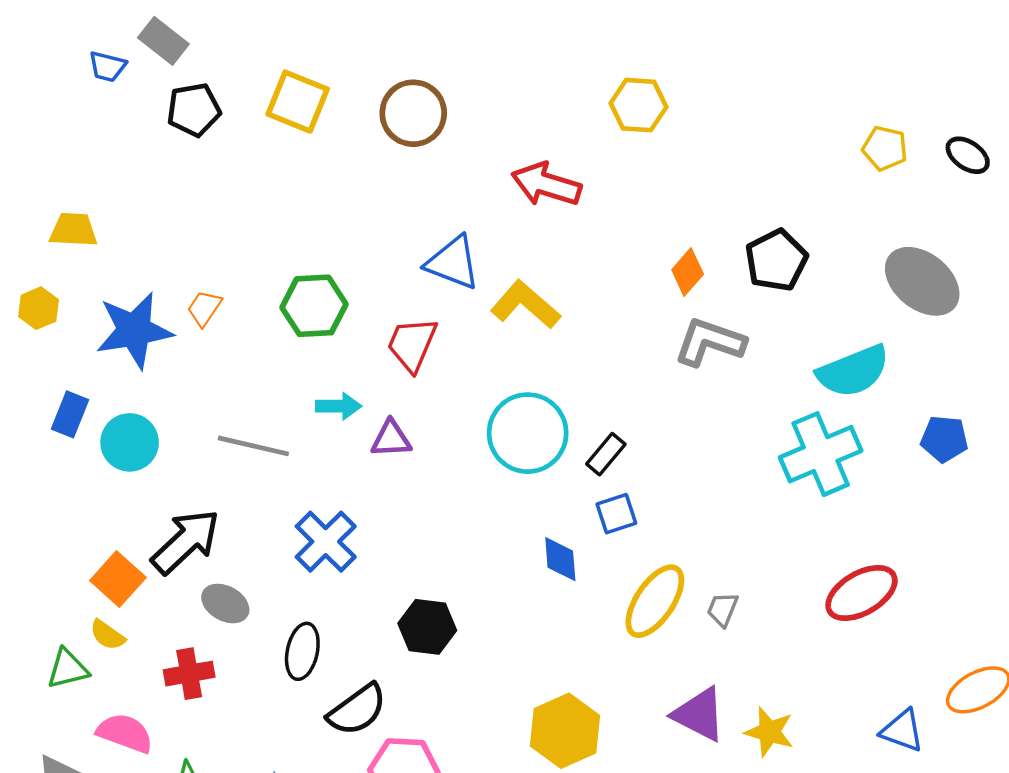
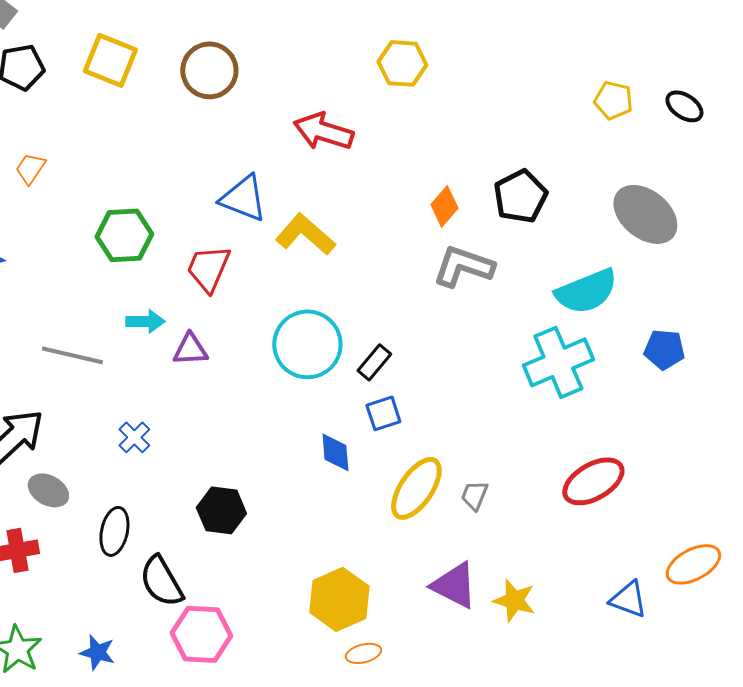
orange trapezoid: (204, 308) -> (30, 168), moved
blue cross: (326, 542) -> (134, 437), size x0.6
black semicircle: (357, 710) -> (161, 581), turned 96

